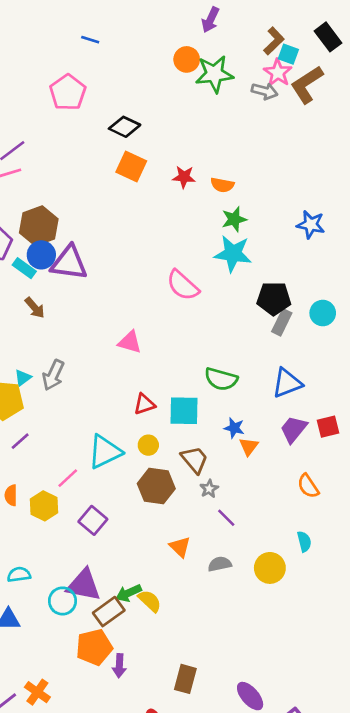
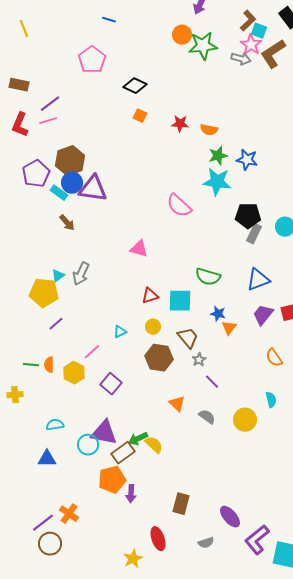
orange square: (131, 166) -> (140, 116), size x0.6
blue star: (311, 225) -> (247, 160), moved
cyan triangle: (105, 452) -> (120, 332), size x0.5
gray semicircle: (220, 564) -> (207, 417), turned 48

